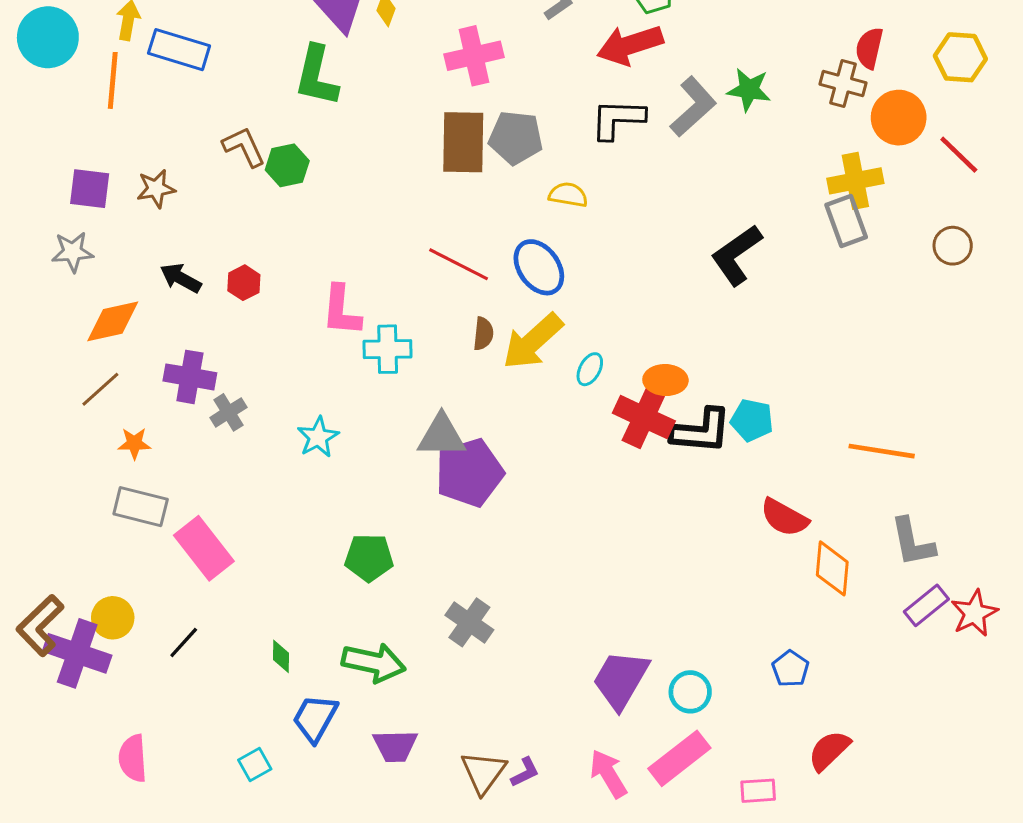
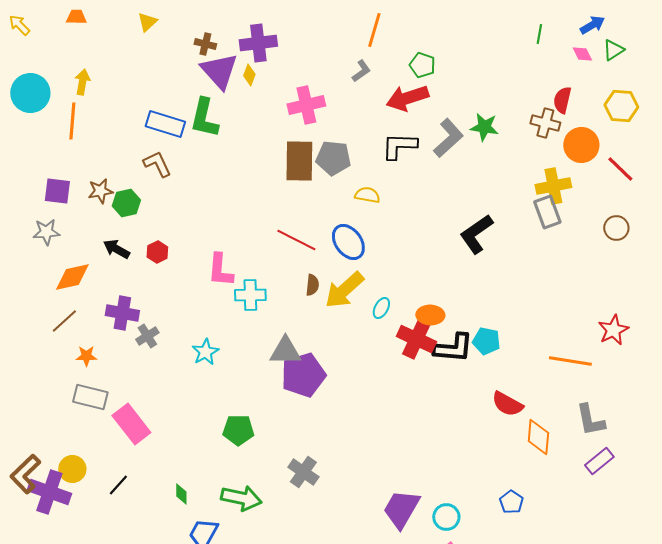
blue rectangle: (179, 50) -> (165, 124), moved
green hexagon: (287, 165) -> (126, 203), moved
red star: (974, 613) -> (613, 330), moved

